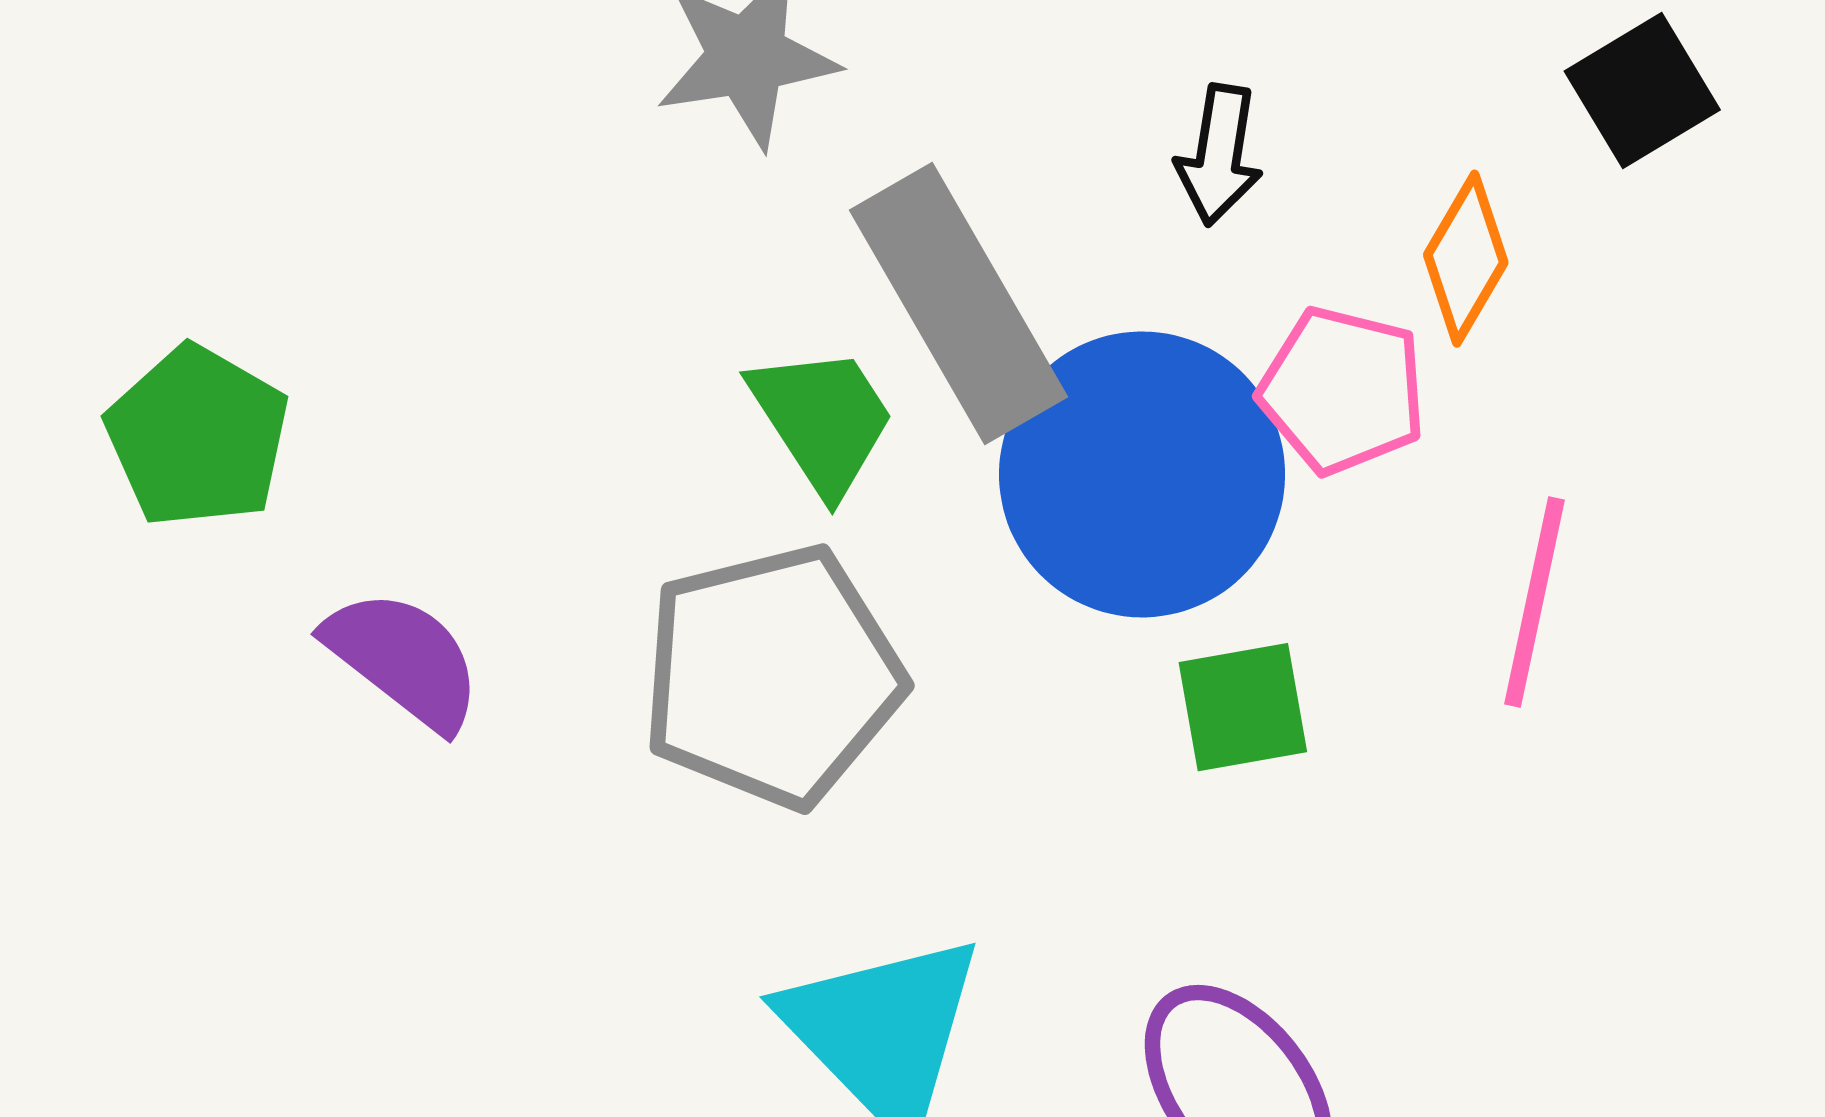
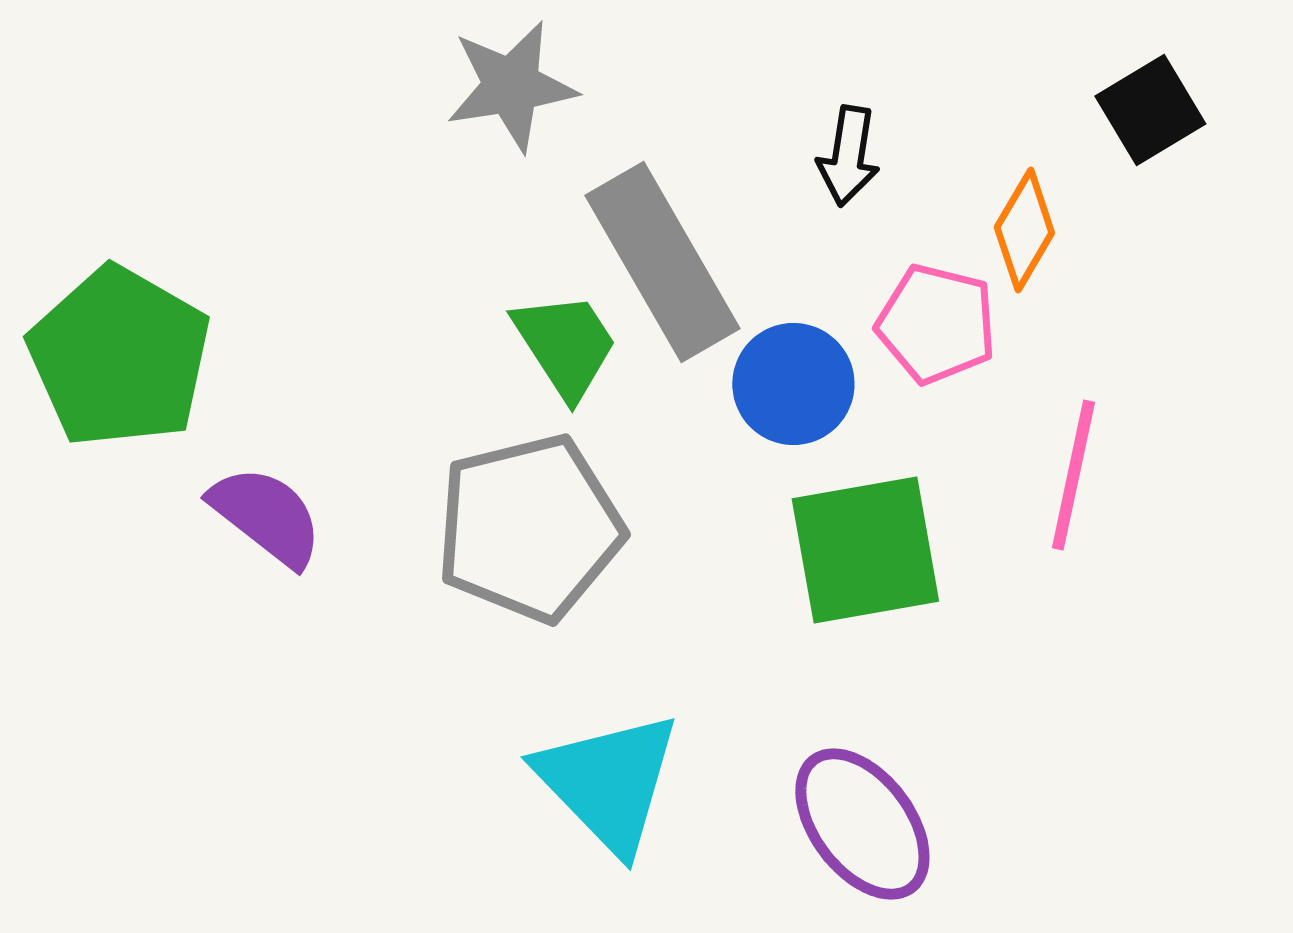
green pentagon: (198, 437) -> (119, 357), size x1.4
blue circle: (1142, 474) -> (793, 384), size x0.6
green square: (1243, 707) -> (865, 550), size x1.6

